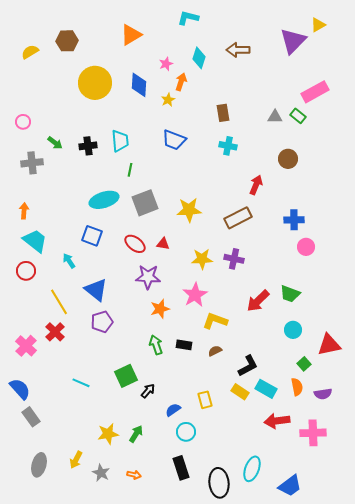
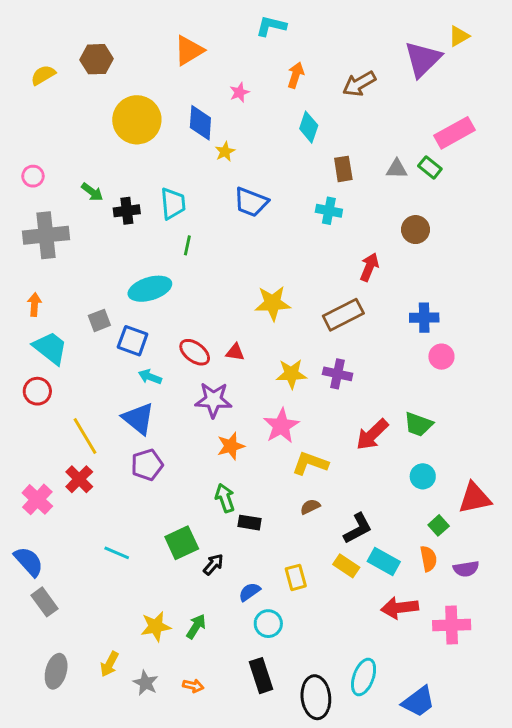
brown arrow: (238, 50) -> (359, 84), moved, turned -30
cyan diamond: (199, 58) -> (309, 127), moved
orange arrow: (181, 82) -> (296, 75), moved
yellow star: (168, 100) -> (225, 152), moved
brown rectangle: (223, 113) -> (343, 169), moved
green arrow: (55, 143) -> (92, 192), moved
gray cross: (32, 163) -> (46, 235), size x1.4
gray square: (145, 203) -> (99, 320), moved, size x0.6
cyan arrow: (69, 261) -> (150, 377), moved, turned -35
black rectangle: (184, 345) -> (250, 523), moved

